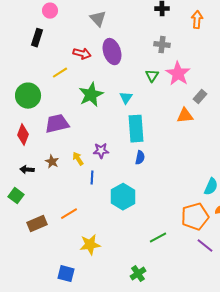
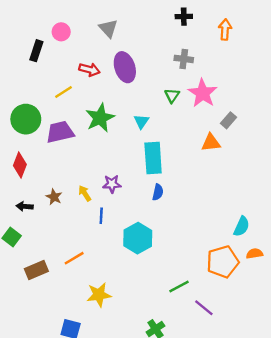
pink circle: (50, 11) -> (61, 32), moved
purple trapezoid: (57, 124) -> (60, 132), moved
purple line: (205, 246) -> (204, 308), moved

